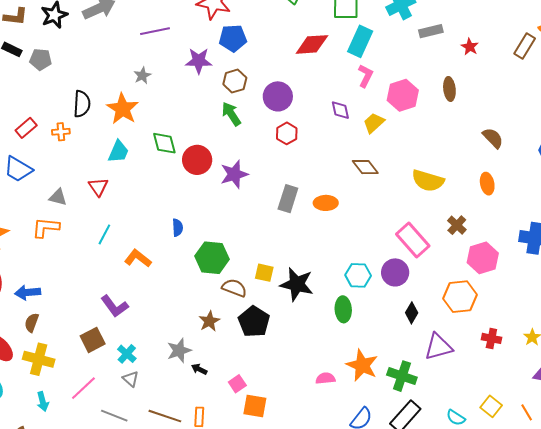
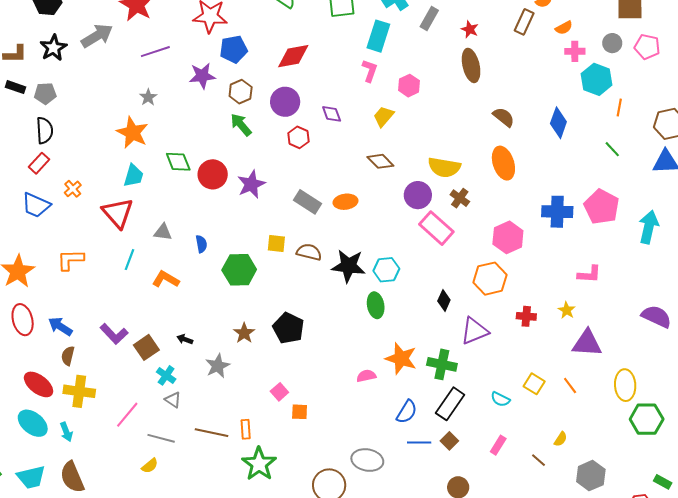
gray rectangle: (431, 31) -> (429, 18), turned -40
cyan rectangle: (360, 41) -> (378, 36), moved
red diamond: (312, 44) -> (293, 56), moved
brown ellipse: (449, 89) -> (471, 65), moved, size x1.4
pink hexagon: (403, 95) -> (409, 86), size x0.7
black semicircle: (82, 104) -> (44, 130), moved
purple diamond: (340, 110) -> (332, 114), moved
orange cross: (61, 132) -> (73, 189), moved, turned -30
orange ellipse: (487, 184) -> (503, 163), size x1.5
red triangle: (98, 187) -> (118, 213), size x1.6
gray triangle: (58, 197) -> (163, 232), moved
gray rectangle: (288, 199) -> (307, 202), turned -68
brown cross: (457, 225) -> (460, 198), moved
purple circle: (395, 272) -> (418, 195), moved
yellow square: (264, 273) -> (276, 243), moved
black star: (297, 284) -> (348, 266), moved
brown semicircle: (234, 288) -> (309, 252), moved
blue arrow: (28, 292) -> (60, 326), turned 45
purple L-shape: (115, 306) -> (114, 334), moved
brown square: (93, 340) -> (146, 347), moved
black arrow: (199, 369) -> (185, 339), moved
cyan arrow: (43, 402) -> (66, 432), moved
orange square: (255, 406) -> (300, 412), size x0.7

